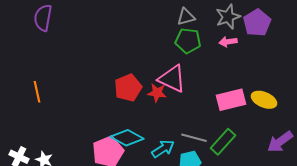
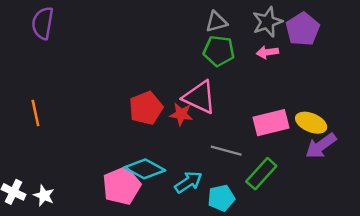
gray line: (194, 138) -> (226, 151), moved
purple arrow: (280, 142) -> (321, 146), moved

